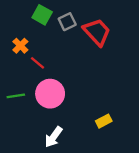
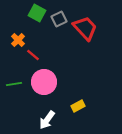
yellow rectangle: (104, 121) -> (78, 106), moved

